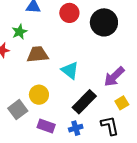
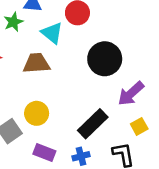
black circle: (104, 22) -> (105, 59), moved
green star: (19, 32) -> (13, 22), moved
cyan triangle: (70, 70) -> (52, 33), moved

